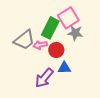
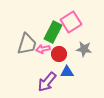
gray star: (75, 33) -> (84, 49), moved
gray trapezoid: (24, 40) -> (27, 44), turned -35

